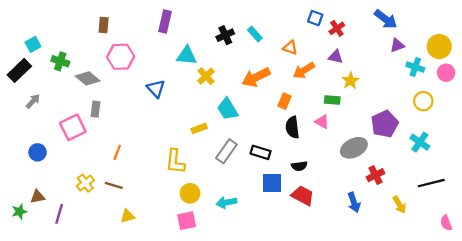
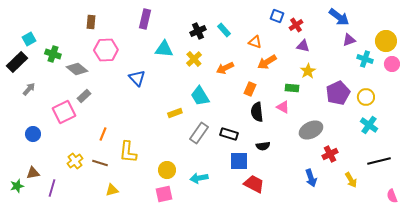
purple triangle: (336, 57) -> (303, 46), moved
yellow cross: (206, 76) -> (194, 59), moved
orange arrow: (256, 77) -> (225, 68), size x0.7
yellow circle: (423, 101) -> (366, 97), moved
gray rectangle: (96, 109) -> (84, 96), turned 40
purple pentagon: (385, 124) -> (338, 93), moved
yellow L-shape: (175, 161) -> (128, 152), moved
red trapezoid: (303, 196) -> (254, 184), moved

